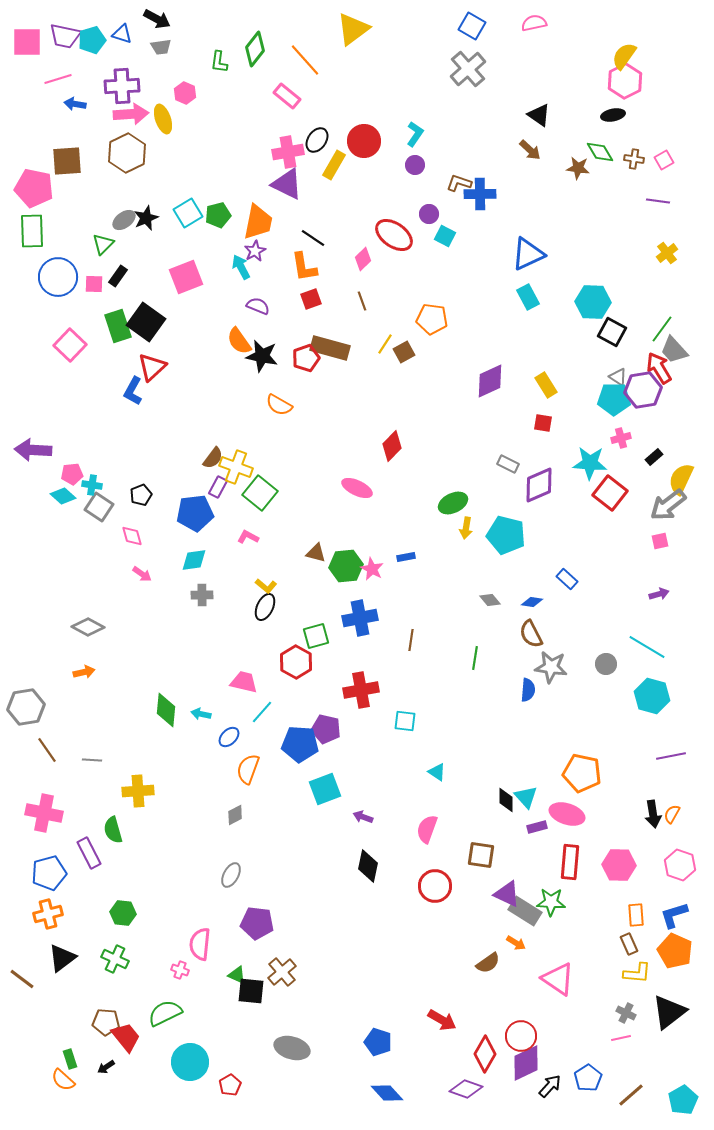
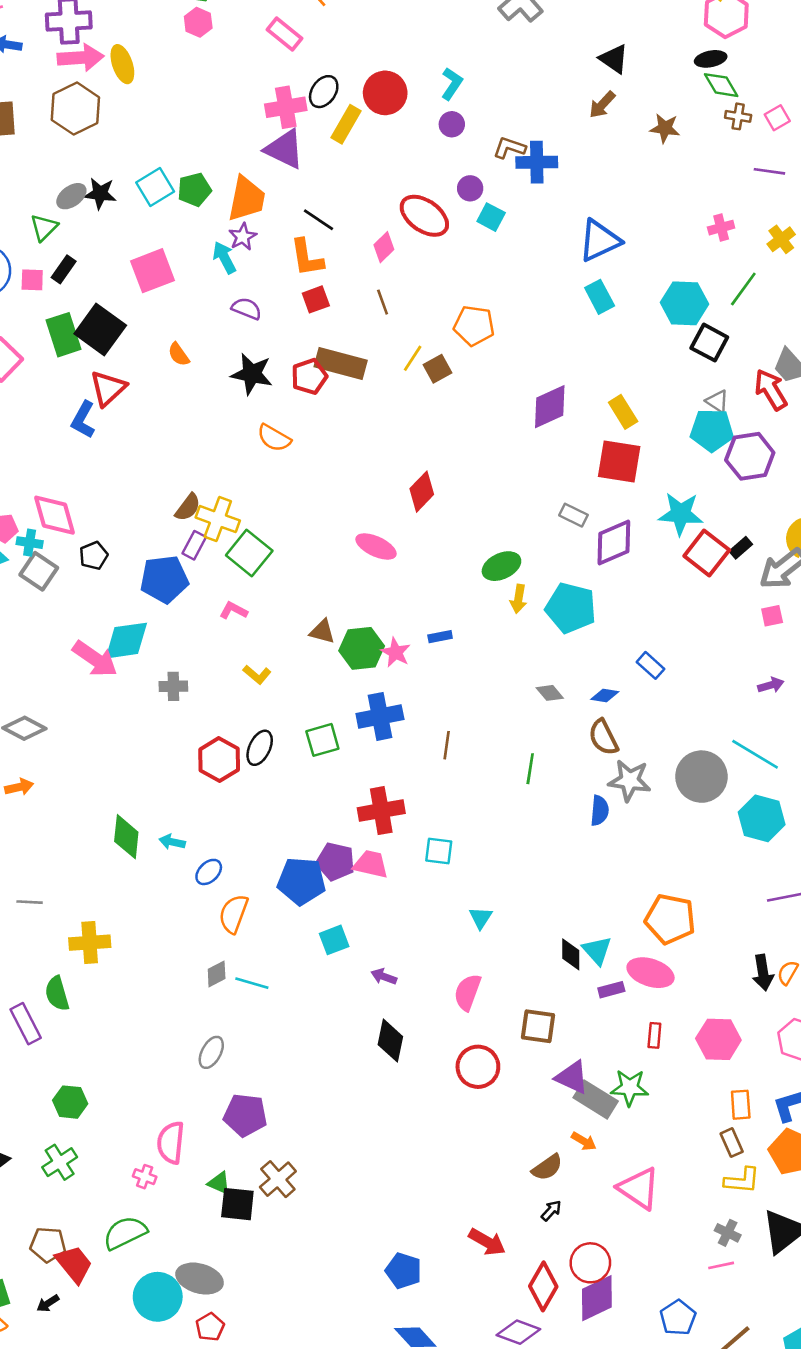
pink hexagon: (185, 93) -> (198, 22), moved
brown arrow: (530, 150) -> (602, 105), turned 90
green diamond: (600, 152) -> (721, 85), moved
black star: (146, 218) -> (100, 194), turned 30
green line: (662, 329) -> (743, 289), moved
orange semicircle: (239, 341) -> (179, 354), moved, size x0.7
purple hexagon: (643, 390) -> (750, 456), moved
red square: (543, 423) -> (619, 462), size x1.8
pink cross: (621, 438) -> (721, 228), moved
black rectangle: (654, 457) -> (741, 548), moved
pink diamond: (132, 536) -> (54, 515), moved, size x1.6
cyan diamond: (194, 560) -> (126, 641), moved, size x1.4
pink arrow: (142, 574) -> (95, 659), size x1.8
black ellipse: (265, 607) -> (260, 748), moved
red hexagon: (296, 662) -> (219, 760), moved
gray circle: (606, 664) -> (701, 777), size x1.8
pink trapezoid: (244, 682) -> (371, 864), moved
cyan line: (262, 712) -> (252, 983), moved, turned 65
cyan triangle: (437, 772) -> (481, 918), turned 30
cyan square: (325, 789) -> (334, 940), size x0.7
red rectangle: (570, 862) -> (654, 1035), size x0.6
green cross: (115, 959) -> (60, 1162), turned 32
gray ellipse: (292, 1048) -> (200, 1279), moved
black arrow: (550, 1086) -> (551, 1211), moved, size x0.7

